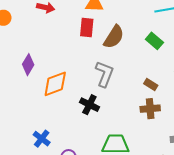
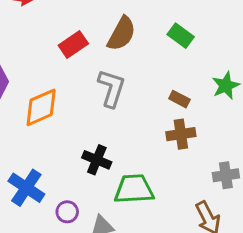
red rectangle: (87, 28) -> (73, 45), moved, turned 54
black cross: (89, 105) -> (97, 160), moved
blue cross: (42, 139) -> (26, 188), size x1.4

